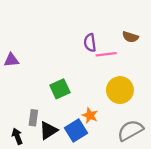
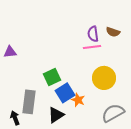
purple semicircle: (90, 43) -> (93, 34), moved
gray rectangle: (33, 118) -> (29, 102), size x1.6
black triangle: (48, 130) -> (56, 115), moved
blue square: (76, 130) -> (65, 93), moved

